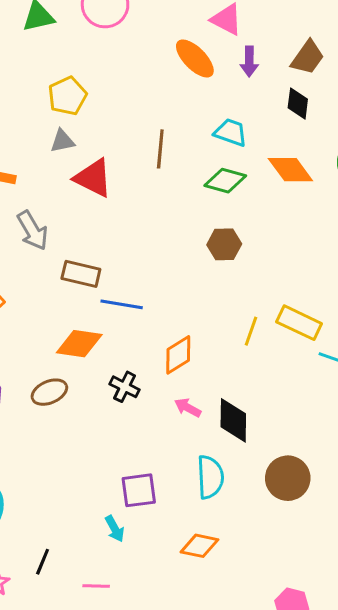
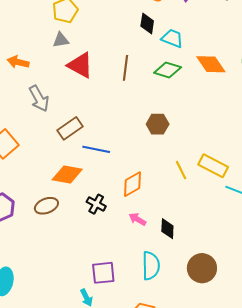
black diamond: (298, 104) -> (147, 24), moved
brown line: (160, 149) -> (125, 68), moved
brown hexagon: (224, 244) -> (158, 124), moved
brown rectangle: (81, 274) -> (70, 128), turned -50
yellow line: (251, 331) -> (181, 170), turned -48
black diamond: (233, 420) -> (167, 229), size x0.7

